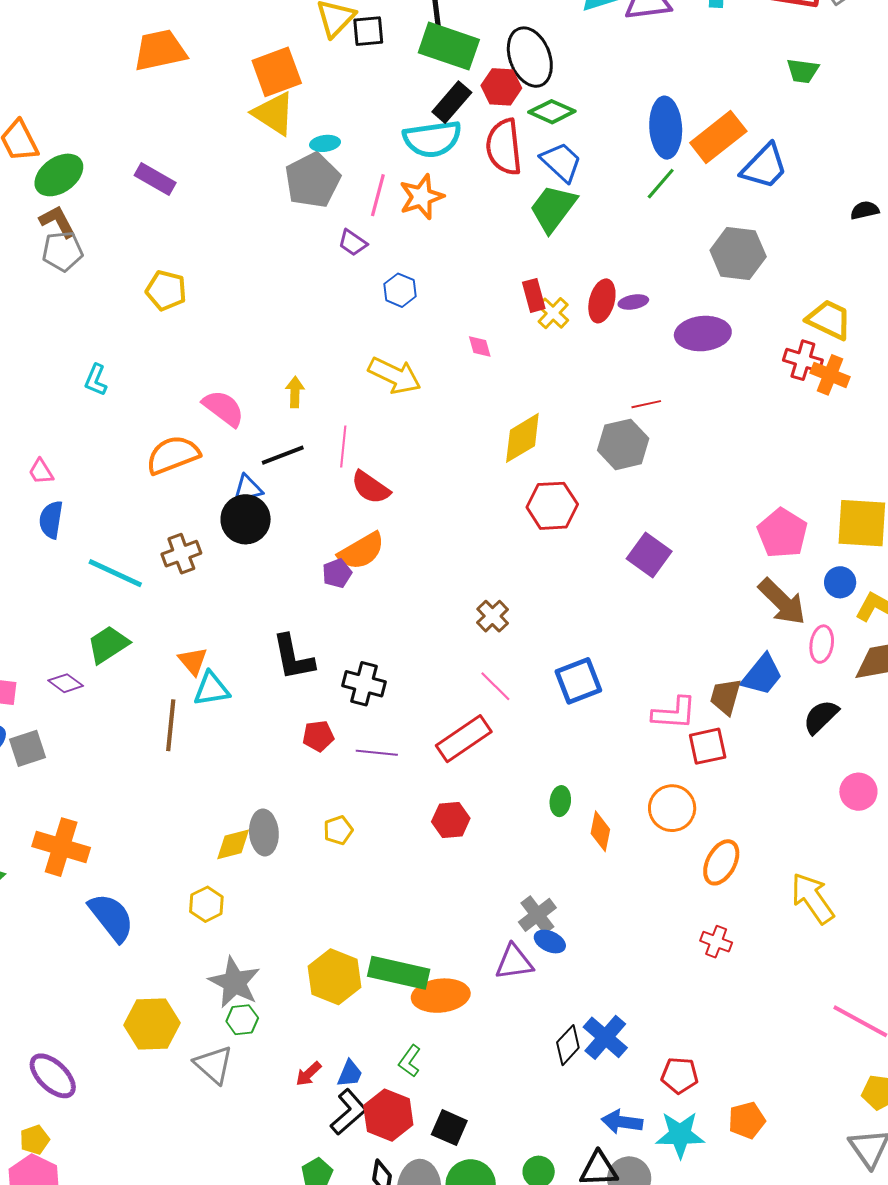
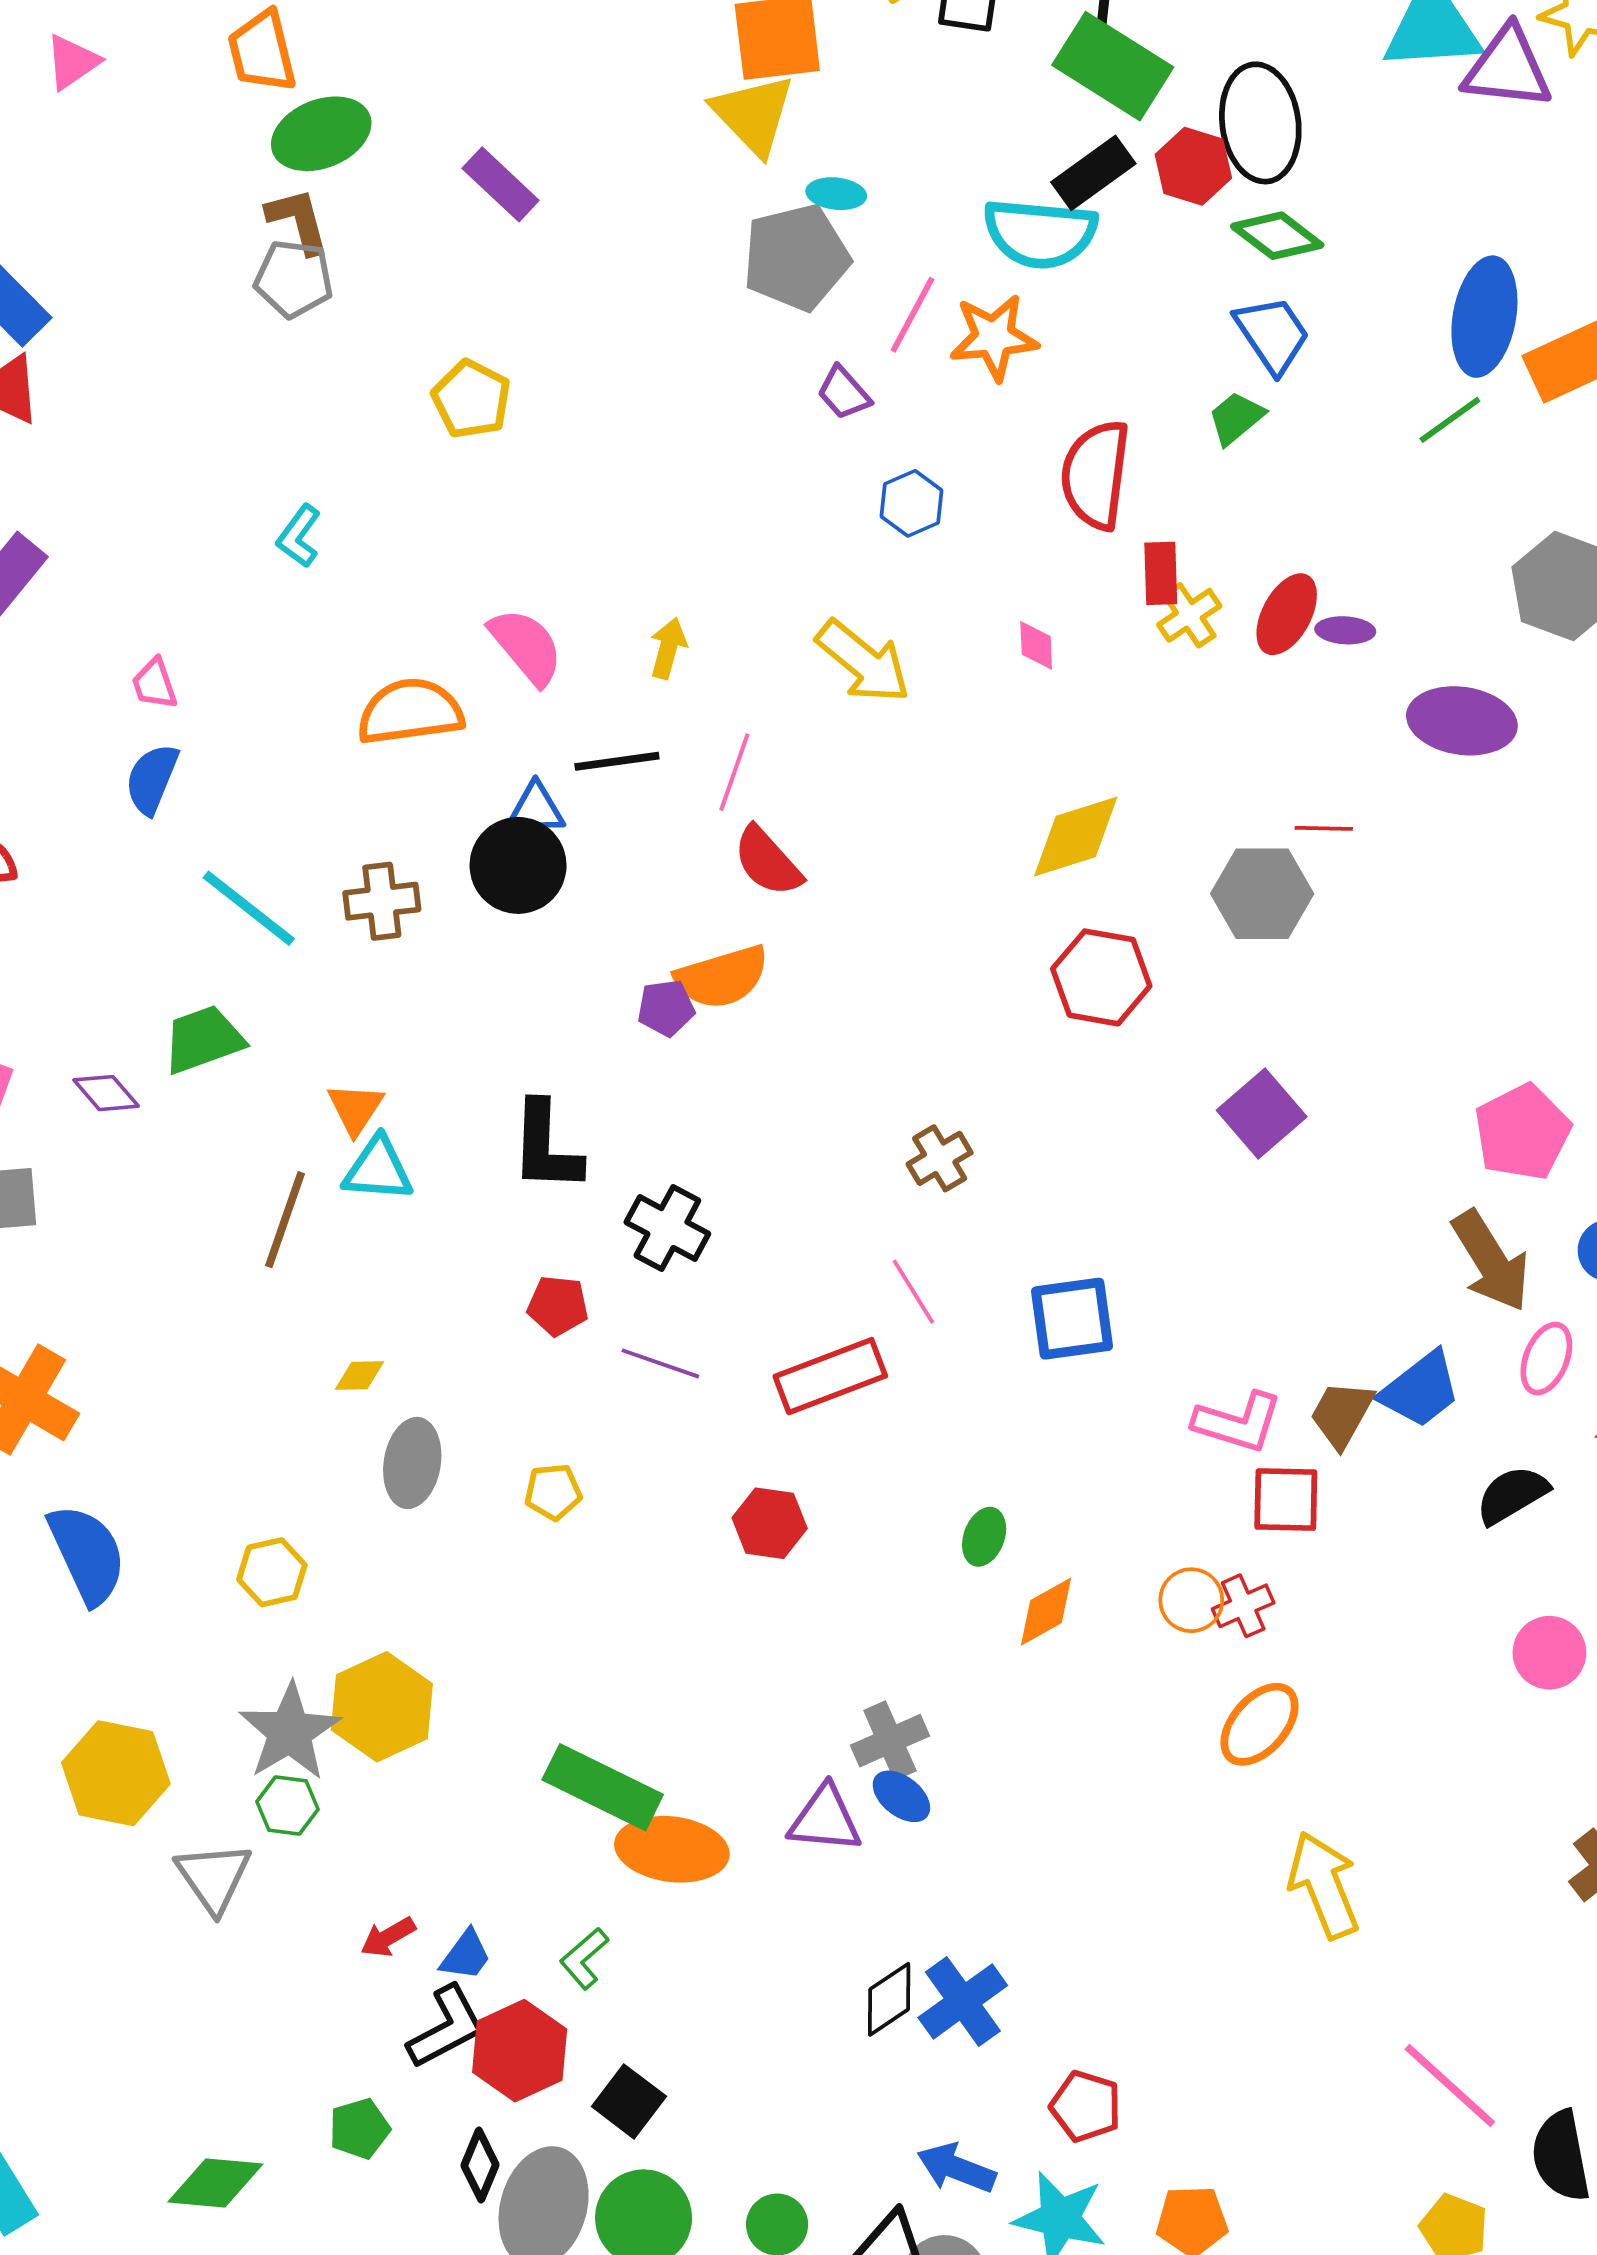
red semicircle: (504, 147) -> (1096, 475), moved
green trapezoid: (553, 208) -> (1236, 418), size x0.6
orange circle: (672, 808) -> (1191, 1600), size x0.7
orange diamond: (600, 831) -> (1046, 1612), turned 36
yellow diamond: (233, 844) -> (359, 1376), moved, size x0.7
yellow arrow: (812, 898) -> (1324, 1885), moved
red cross: (716, 942) -> (1243, 1606), moved, turned 32
yellow hexagon: (335, 977) -> (382, 1707), moved

